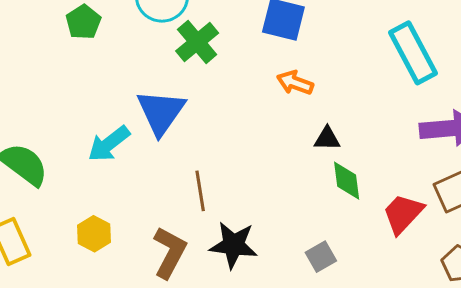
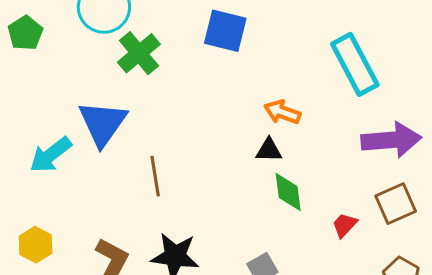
orange arrow: (295, 83) -> (282, 112), moved
brown line: (200, 191) -> (155, 176), moved
red trapezoid: (403, 214) -> (344, 225), size x0.6

